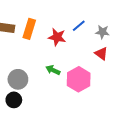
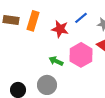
gray circle: (18, 79) -> (47, 85), moved
pink hexagon: (79, 79) -> (81, 55), moved

